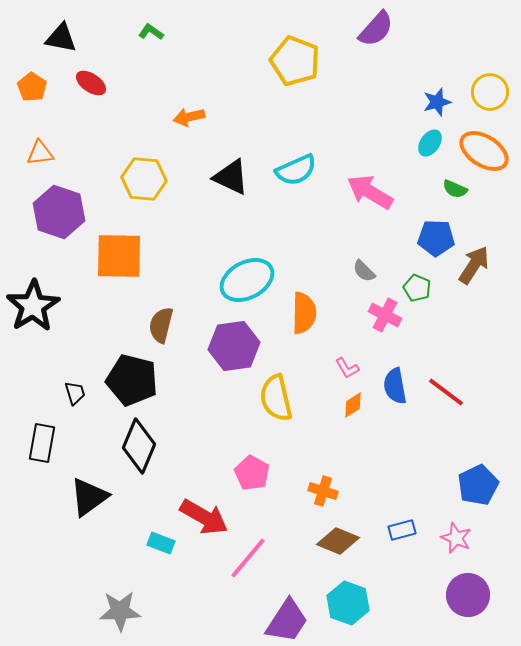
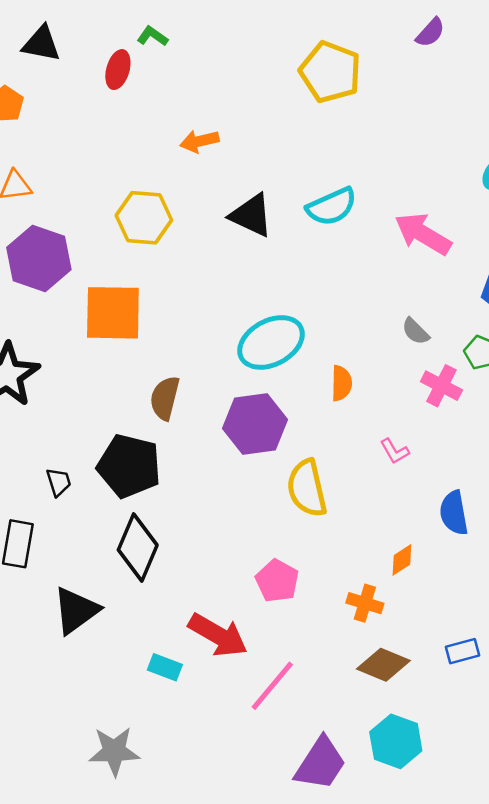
purple semicircle: (376, 29) -> (430, 33), size x0.7
red ellipse: (91, 83) -> (118, 70), moved, turned 72
orange semicircle: (304, 313) -> (341, 383), size x0.7
blue semicircle: (395, 386) -> (454, 513), moved
orange diamond: (353, 405) -> (402, 560), moved

